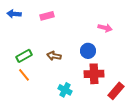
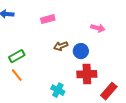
pink rectangle: (47, 16) -> (48, 19), moved
brown arrow: (54, 56) -> (61, 46), moved, turned -32

